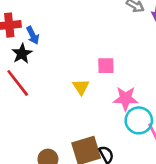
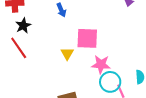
blue arrow: (33, 35) -> (61, 10), moved
pink square: (106, 66) -> (87, 38), size x1.6

